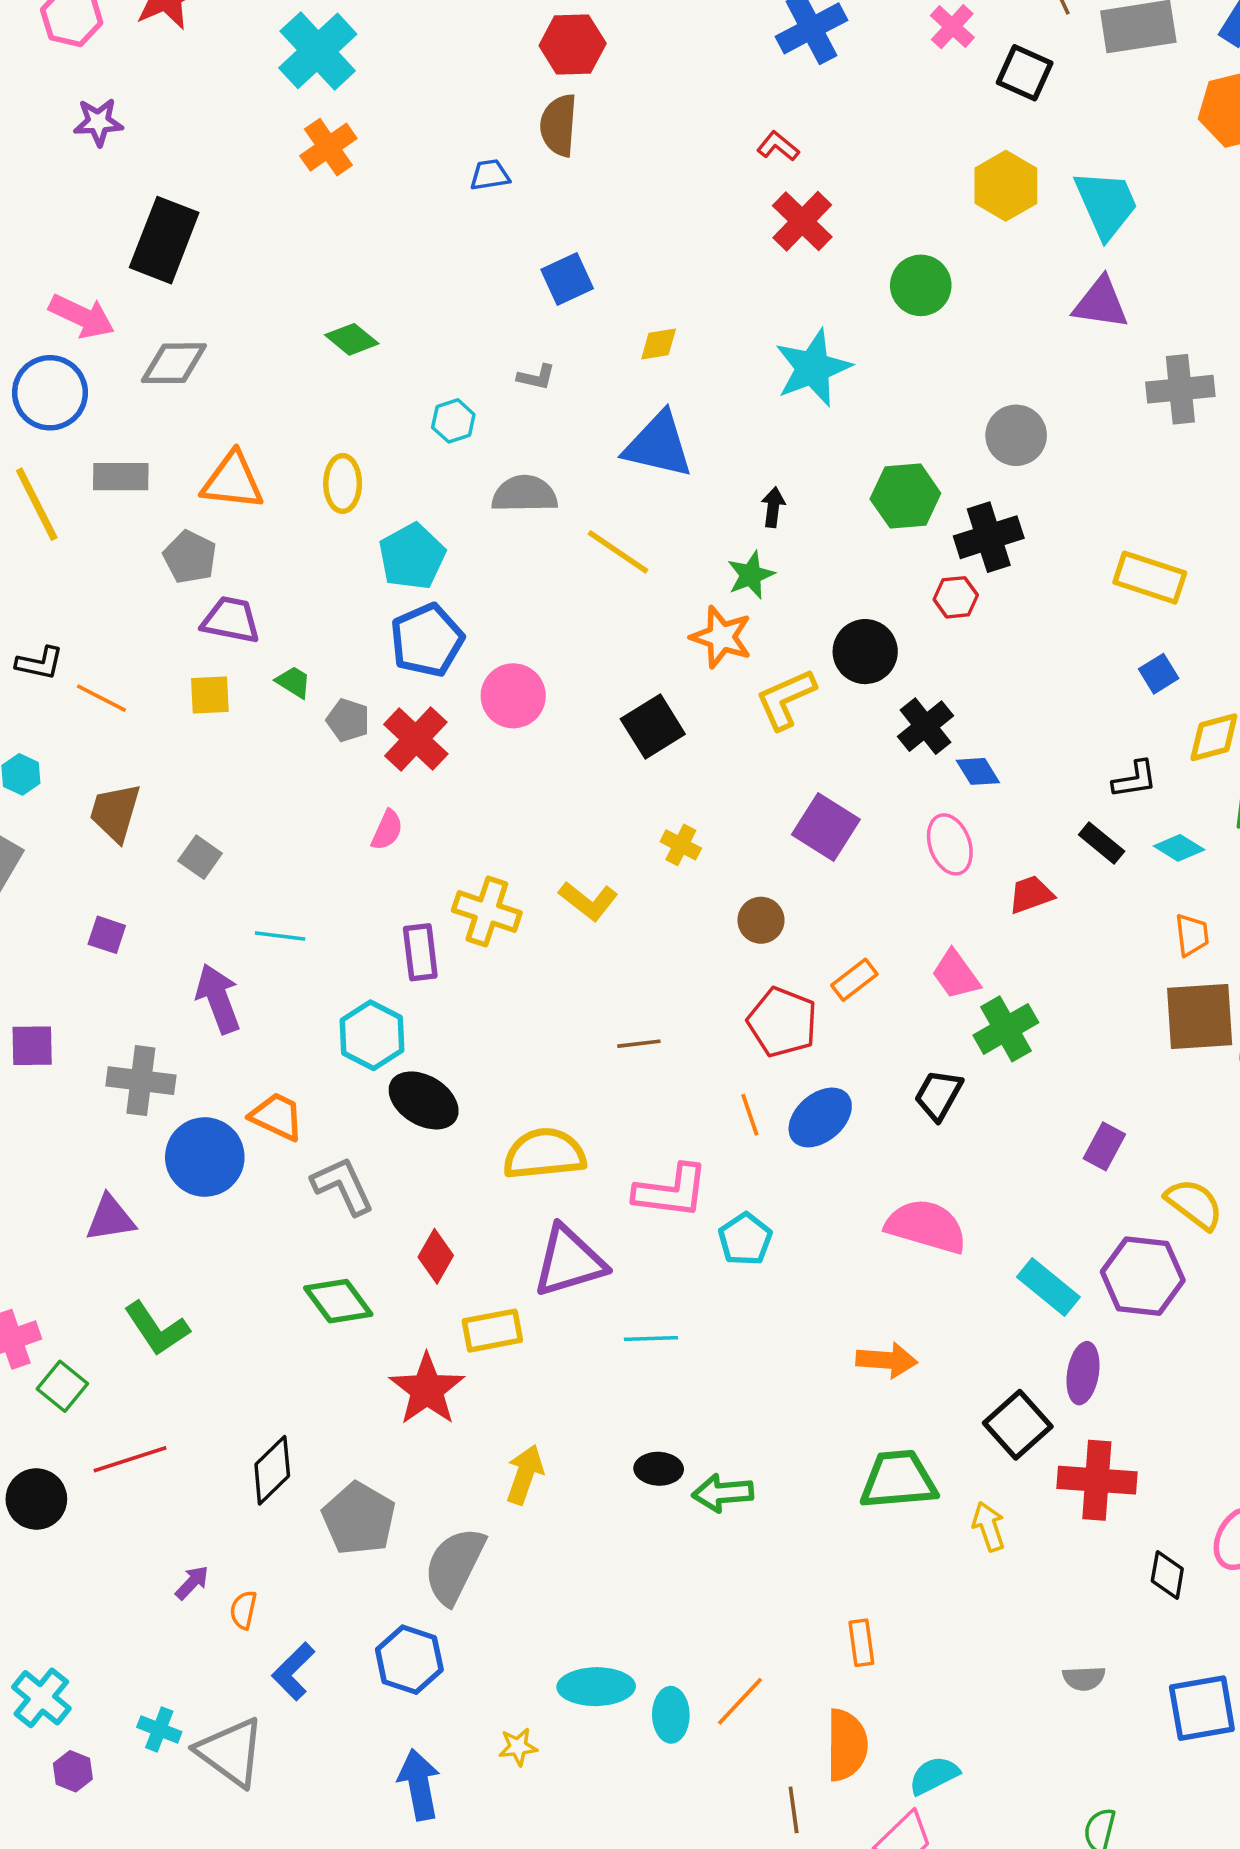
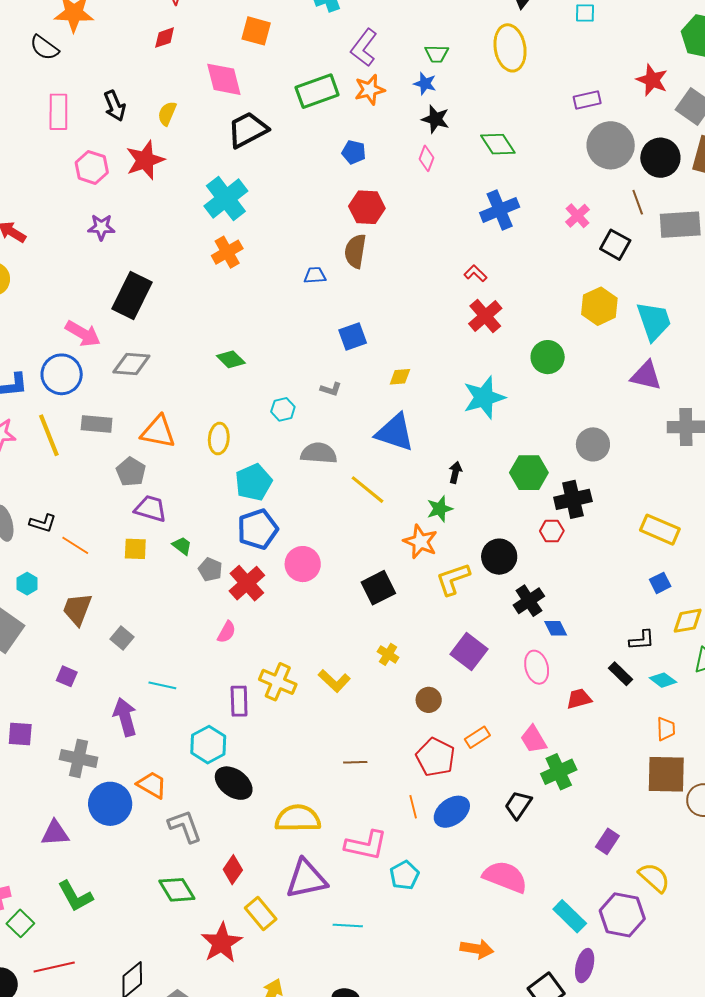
yellow rectangle: (492, 1331) -> (261, 913), turned 56

